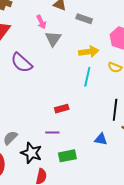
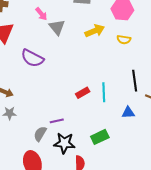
cyan line: (87, 77) -> (104, 92), moved
purple line: (52, 133) -> (57, 121), moved

